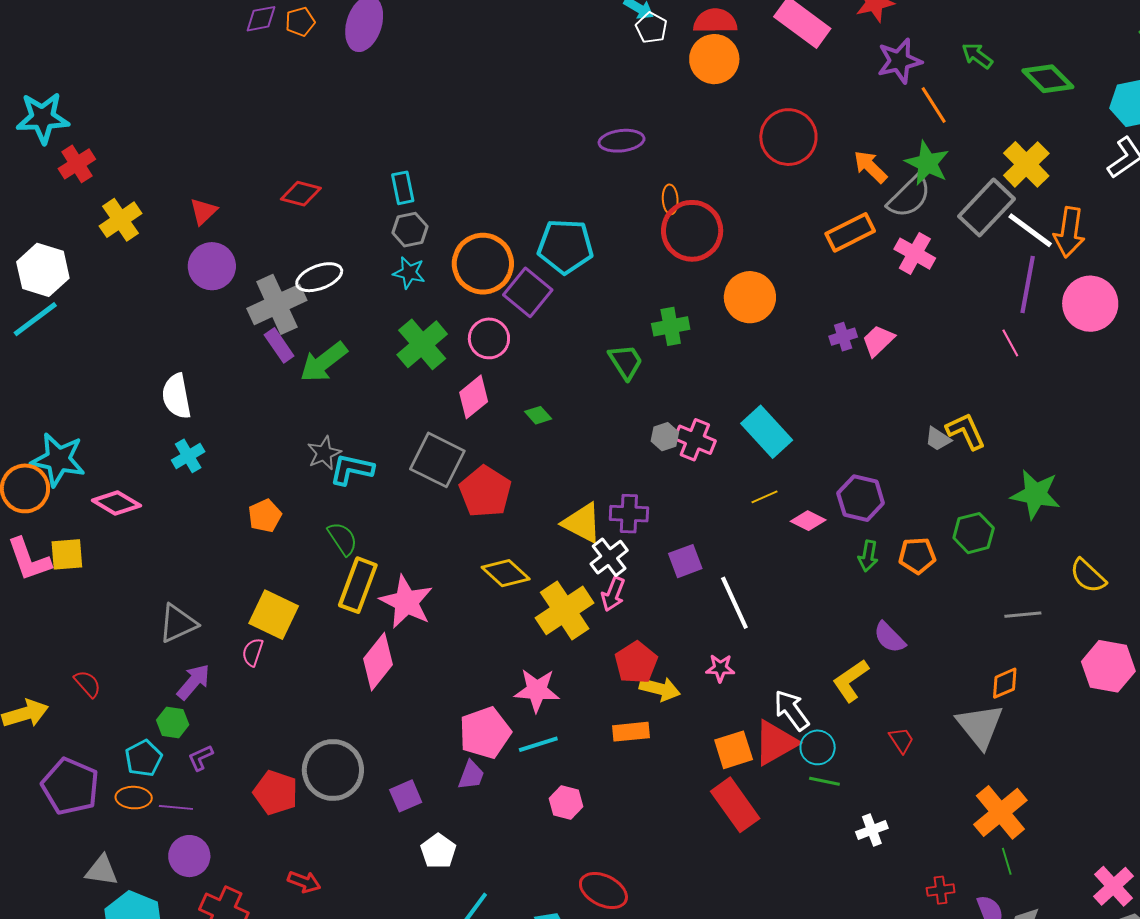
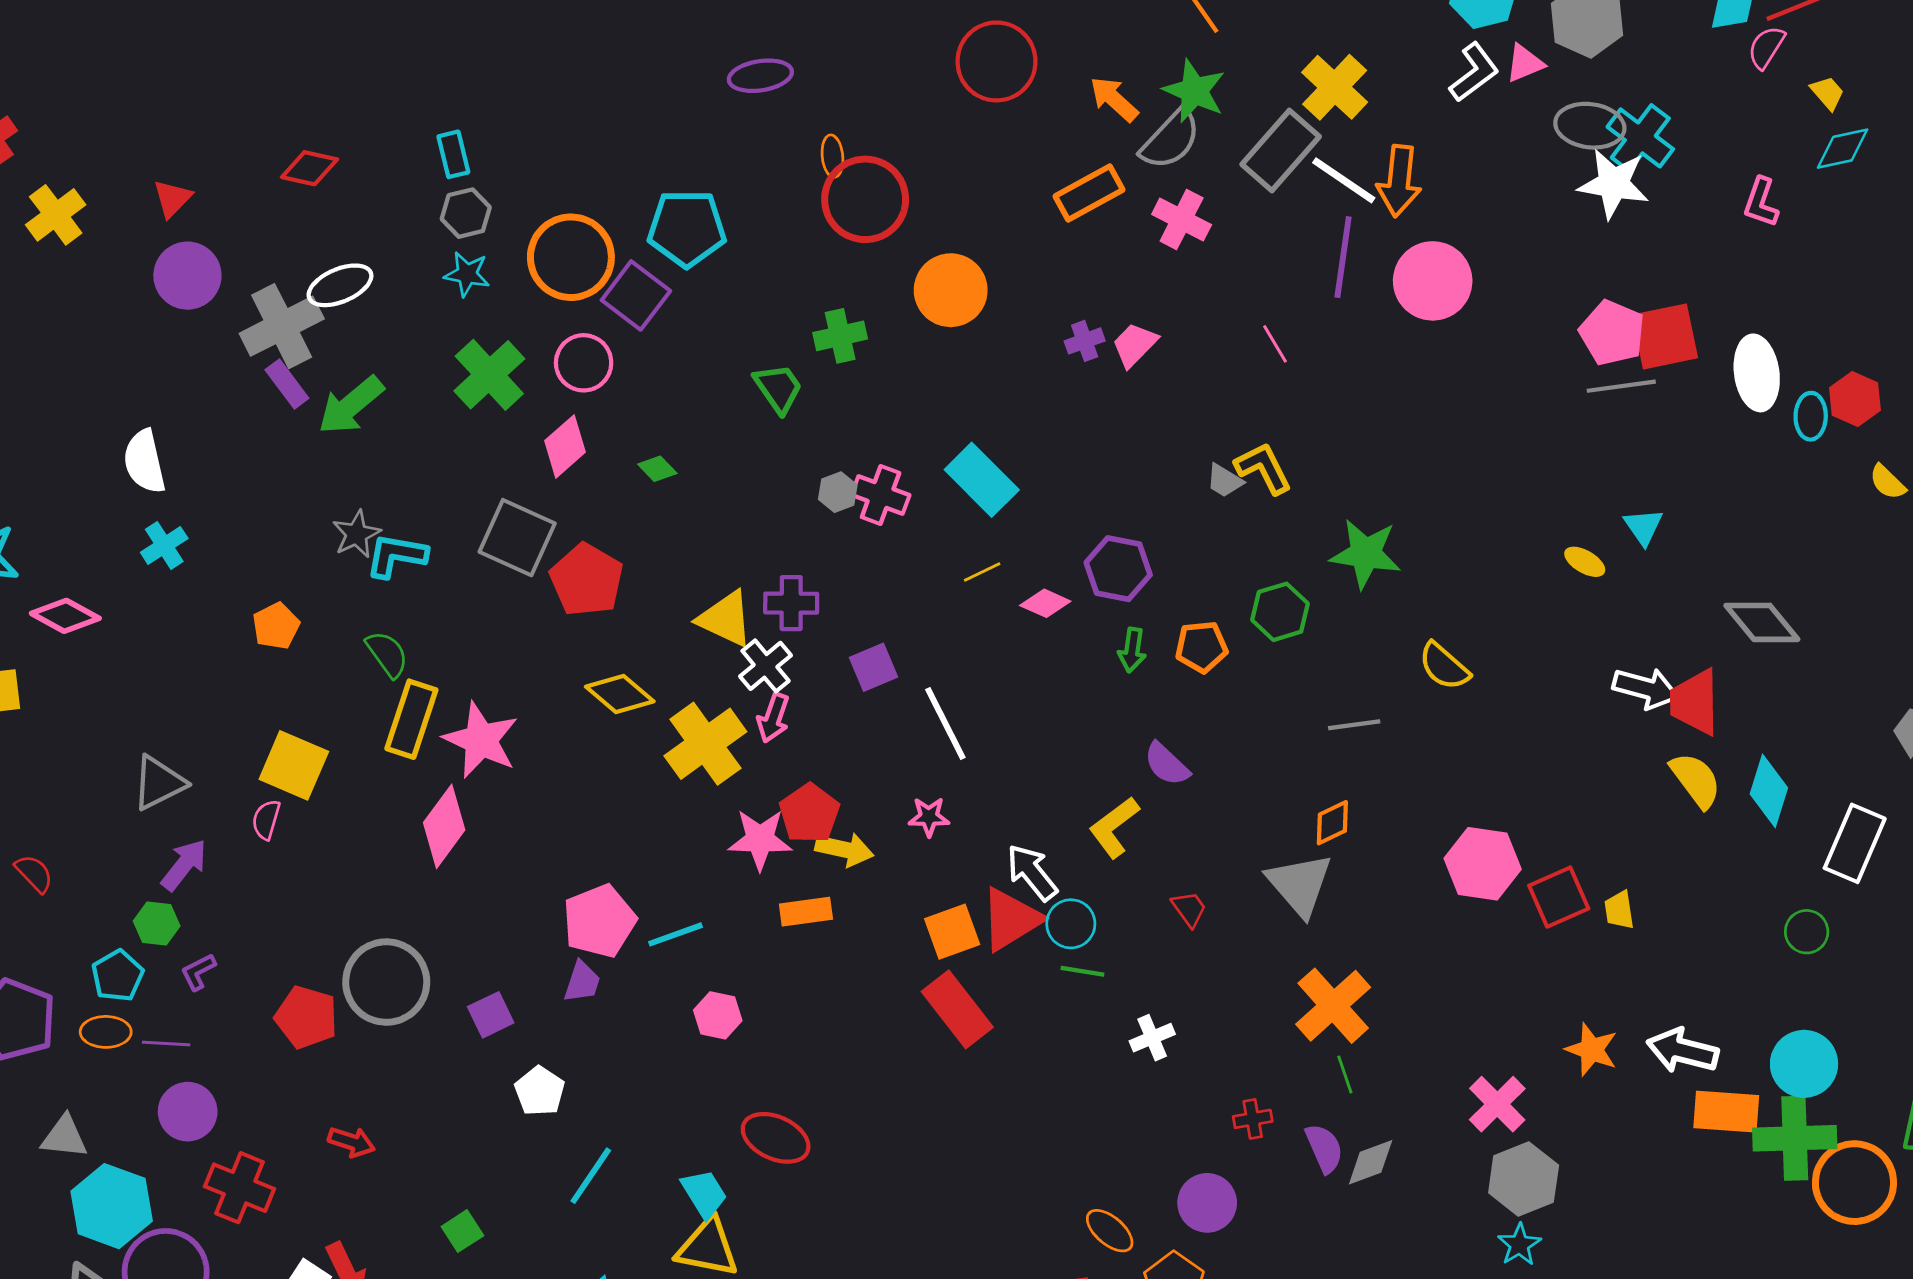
pink line: (1010, 343) -> (1275, 344), moved
pink hexagon: (1108, 666) -> (1483, 864), moved
pink star: (537, 690) -> (760, 839), moved

